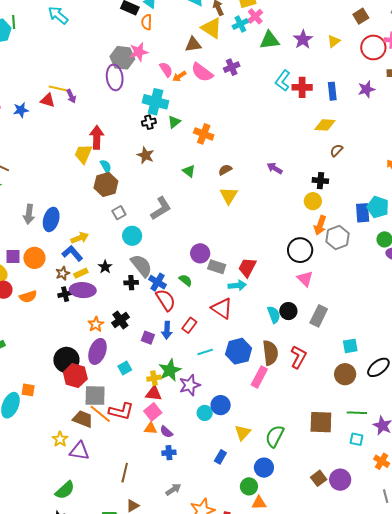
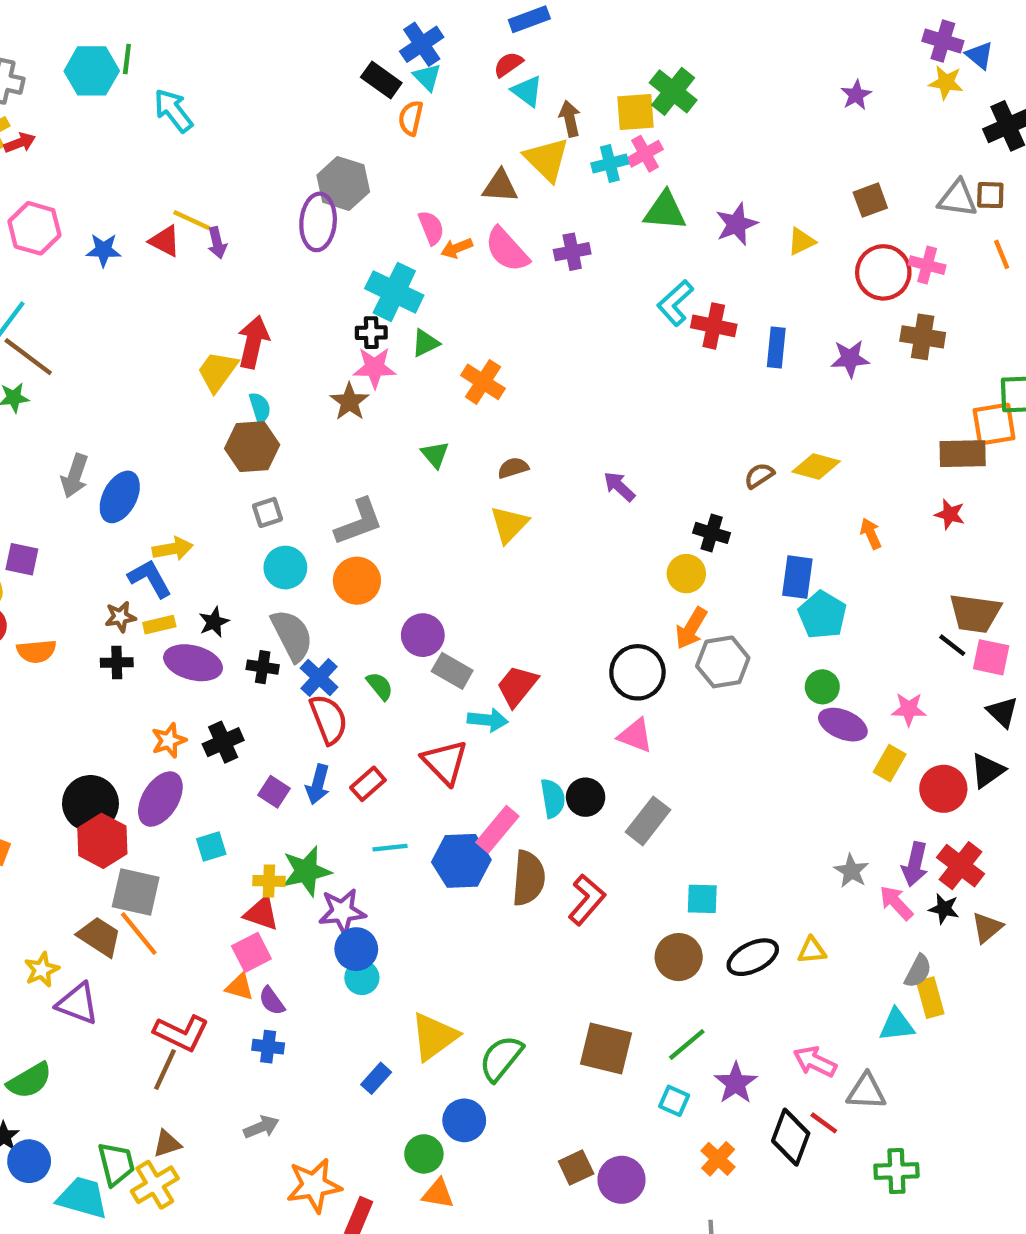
cyan arrow: (58, 15) -> (173, 111), moved
pink star: (139, 52) -> (375, 368), moved
yellow diamond: (325, 125) -> (816, 466), moved
blue rectangle: (363, 213) -> (797, 577), moved
orange circle: (34, 258) -> (357, 581), moved
pink triangle: (305, 279) -> (635, 735), turned -36
purple ellipse: (83, 290) -> (193, 663), moved
pink rectangle: (259, 377) -> (497, 829), moved
blue circle: (221, 405) -> (356, 949), moved
red L-shape: (121, 411) -> (181, 1033), moved
green line: (357, 413) -> (687, 1045), turned -54
yellow triangle: (243, 433) -> (434, 1037), size x1.4

